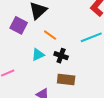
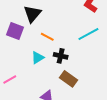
brown rectangle: (66, 79) -> (68, 79), turned 36

